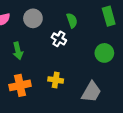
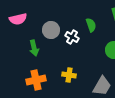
gray circle: (33, 18) -> (51, 30), moved
green semicircle: (72, 21) -> (91, 25), moved

